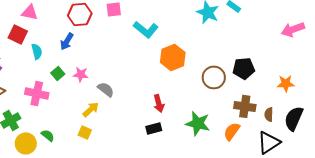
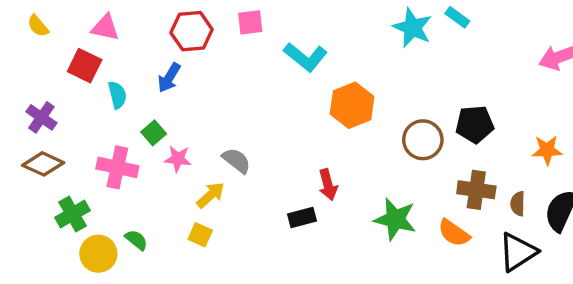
pink star: (81, 74) -> (178, 159), moved
black rectangle: (154, 128) -> (302, 217), moved
orange semicircle: (232, 131) -> (454, 233), turned -90

